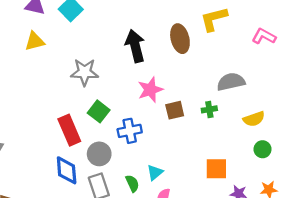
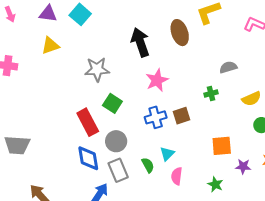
gray semicircle: (231, 82) -> (228, 67), size x0.7
brown square: (175, 110) -> (181, 116), moved
blue cross: (130, 131) -> (156, 117), moved

